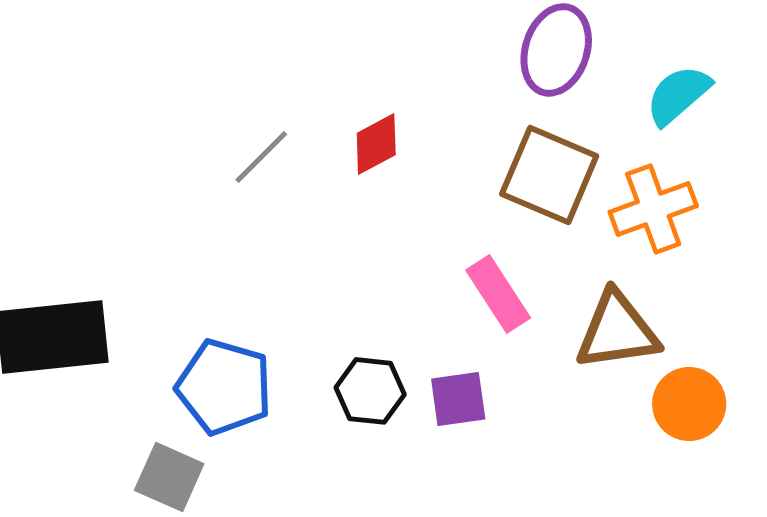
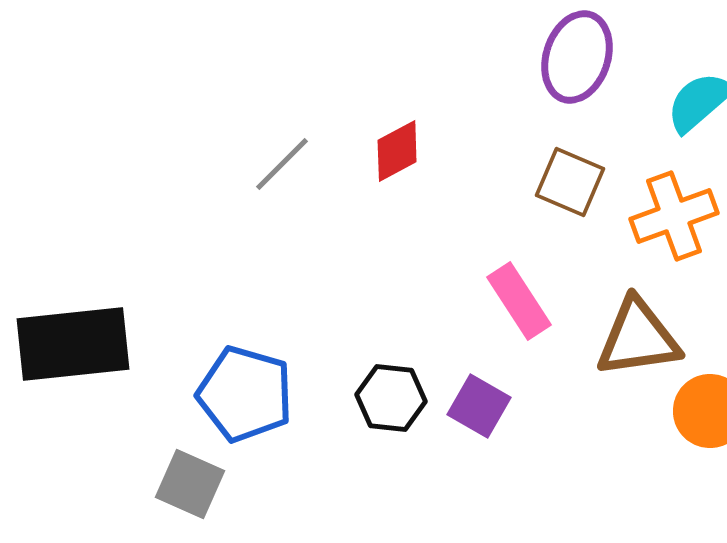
brown square: (549, 175) -> (570, 182), size x0.7
purple square: (458, 399) -> (479, 406), turned 38

